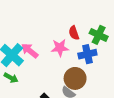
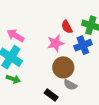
pink arrow: (30, 51) -> (15, 36), moved
brown circle: (75, 78) -> (63, 67), moved

